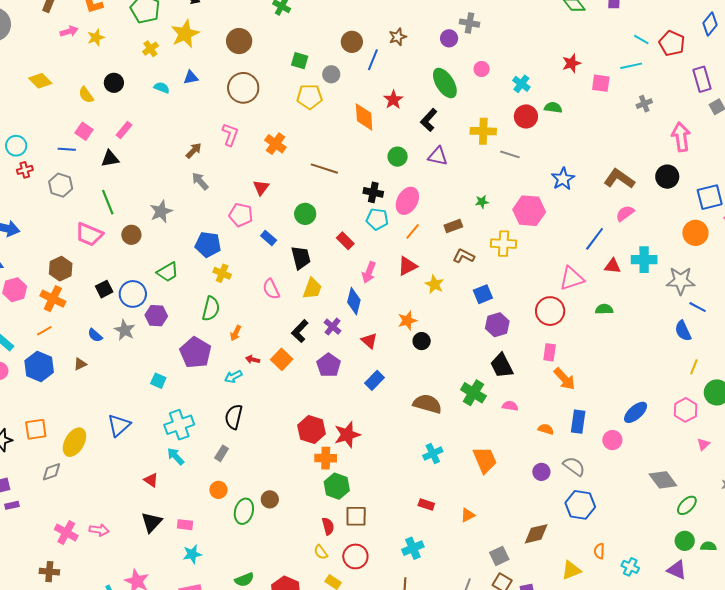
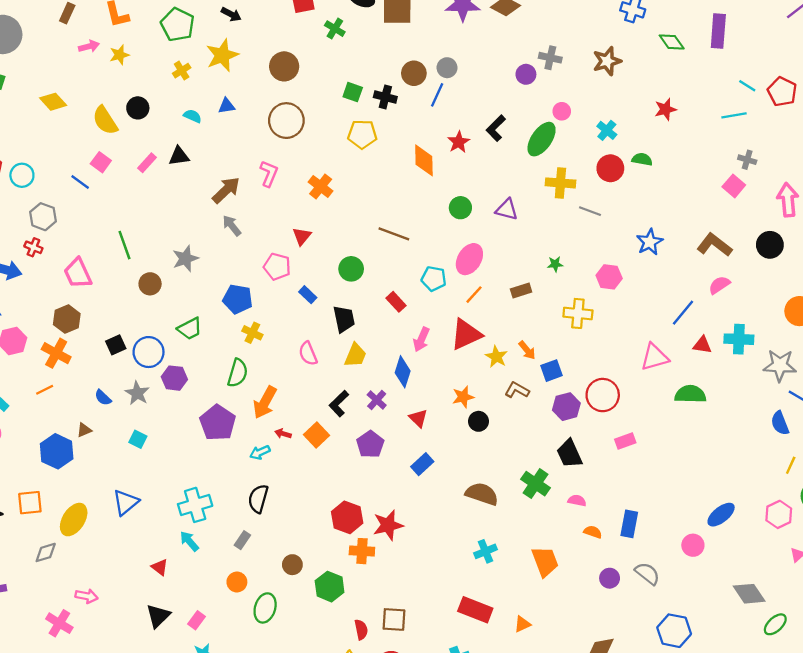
brown star: (398, 37) -> (607, 61), moved, size x1.4
gray circle: (331, 74) -> (447, 68), moved
green ellipse: (445, 83) -> (542, 139), moved, turned 64
pink square: (601, 83) -> (734, 186), moved, turned 30
yellow semicircle: (86, 95) -> (105, 120), size x1.5
gray cross: (644, 104) -> (747, 160), turned 35
black L-shape: (429, 120) -> (496, 128), moved
blue line: (67, 149) -> (80, 182), turned 30
brown arrow: (194, 151) -> (226, 190), size x1.5
black triangle: (110, 159) -> (179, 156), moved
brown line: (324, 169) -> (394, 234), moved
red cross: (25, 170) -> (33, 247), moved, turned 35
gray hexagon: (61, 185) -> (43, 217), moved
black cross: (373, 192) -> (385, 97), moved
pink hexagon: (529, 211) -> (609, 277), size x0.7
pink trapezoid: (89, 234) -> (78, 273), moved, turned 40
brown L-shape: (464, 256) -> (517, 390), moved
red triangle: (407, 266) -> (466, 334), size x1.4
green semicircle: (604, 309) -> (690, 394), size x1.5
red circle: (550, 311) -> (603, 395), moved
orange arrow: (236, 333) -> (265, 402), size x1.8
pink rectangle: (550, 352) -> (625, 441), turned 60
blue hexagon: (39, 367) -> (57, 451), moved
orange arrow: (564, 379) -> (527, 350), moved, size x0.7
cyan square: (158, 381) -> (138, 439), moved
blue rectangle: (578, 422) -> (629, 524), moved
orange semicircle: (546, 429) -> (593, 532), moved
green hexagon: (337, 486) -> (330, 587), moved
brown circle: (270, 499) -> (292, 565), moved
red rectangle: (426, 505) -> (475, 610), size x1.8
blue hexagon: (580, 505) -> (674, 631), moved
pink rectangle: (185, 525) -> (197, 620), turned -63
pink arrow: (99, 530) -> (87, 596), moved

